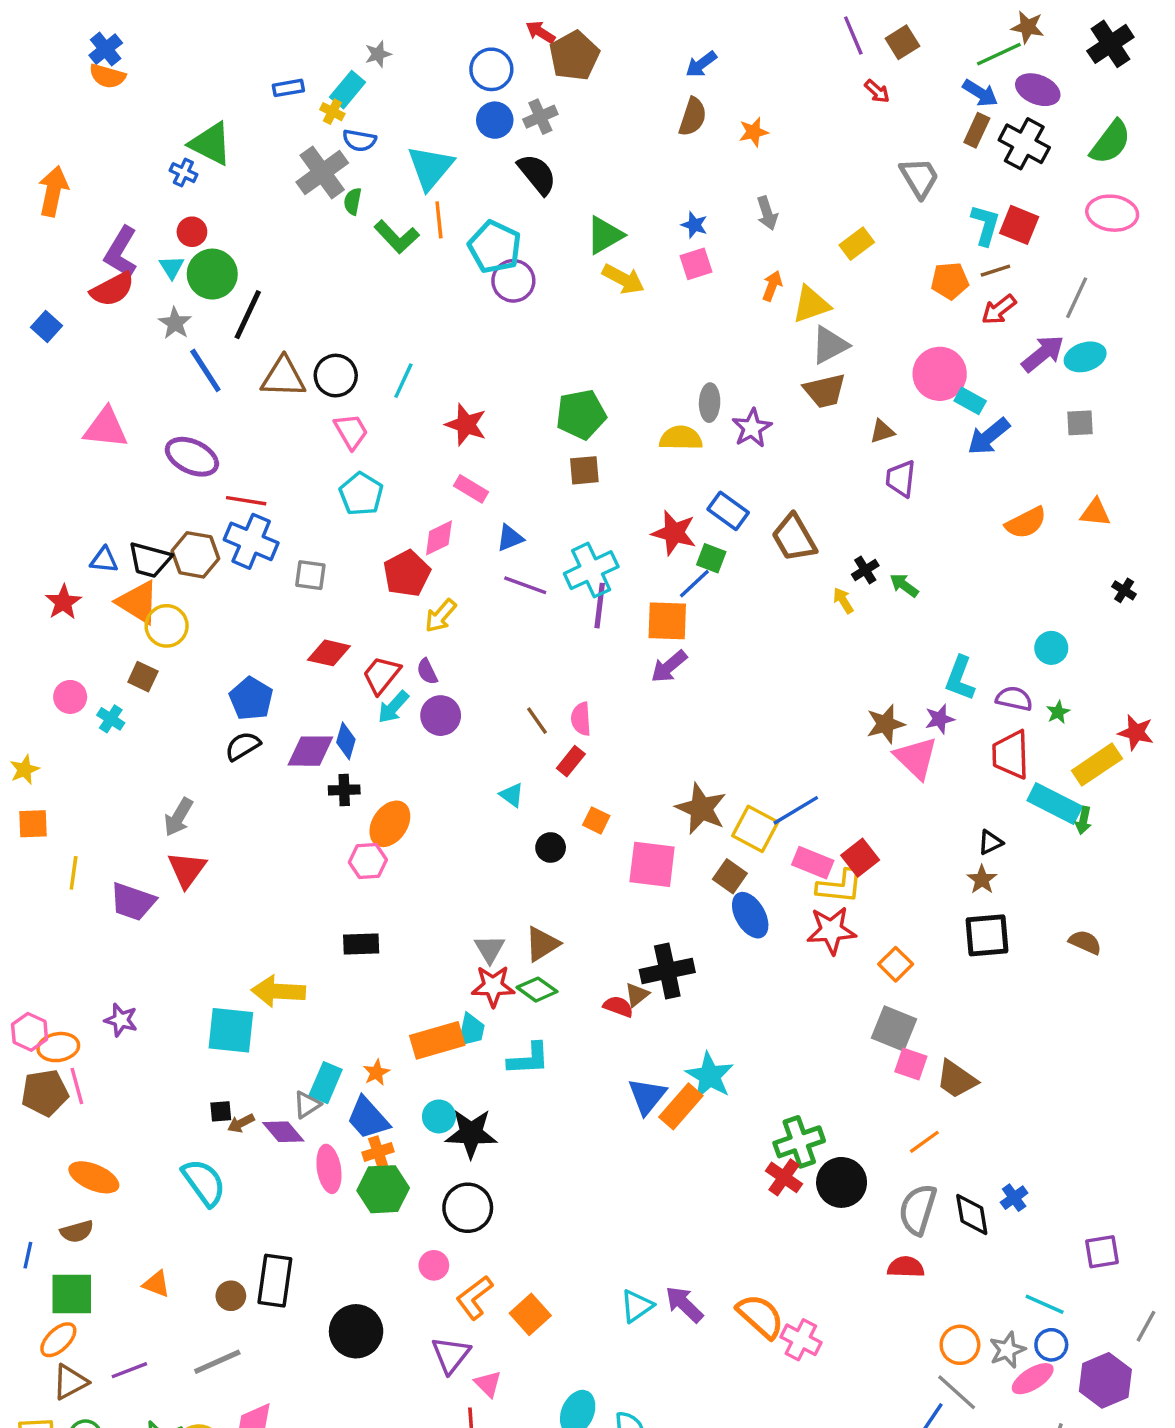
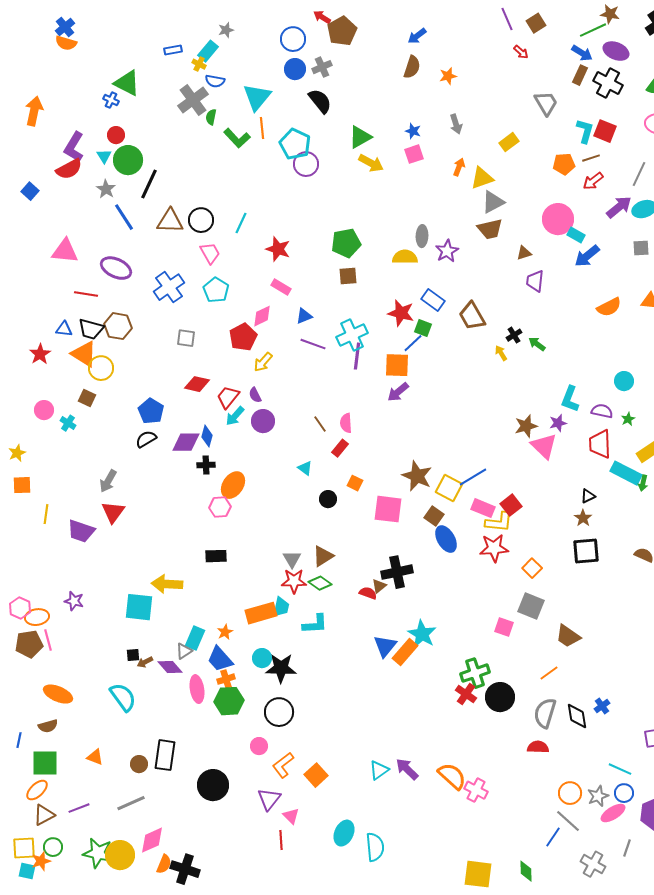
red line: (246, 501) -> (86, 294), moved
blue cross: (251, 541) -> (169, 287), moved, turned 32
pink square: (911, 1064) -> (504, 627), moved

